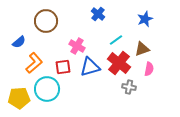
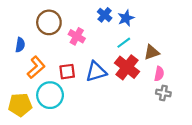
blue star: (145, 19) -> (126, 18), moved
blue semicircle: (19, 42) -> (20, 45), turned -40
pink cross: (77, 46) -> (77, 36), moved
gray cross: (129, 87) -> (163, 93), moved

